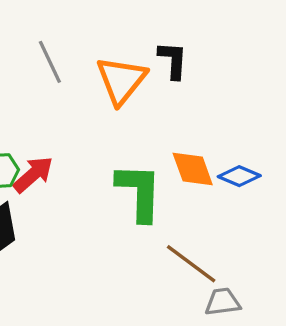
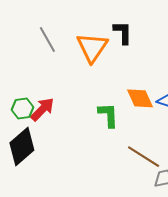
green L-shape: (139, 192) -> (108, 115), size x0.7

